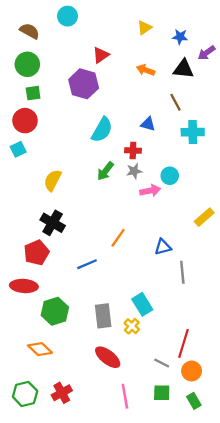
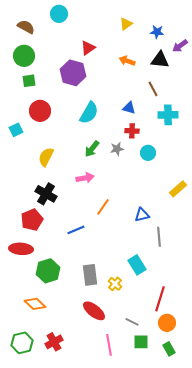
red circle: (25, 121) -> (40, 111), moved
red cross: (133, 150) -> (132, 131), moved
pink arrow: (150, 191) -> (85, 178), moved
cyan rectangle: (142, 304) -> (137, 265), moved
gray line: (162, 363) -> (132, 322), moved

